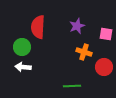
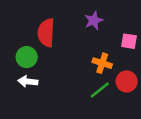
purple star: (77, 26) -> (94, 20), moved
green line: (72, 86) -> (100, 90), moved, turned -36

